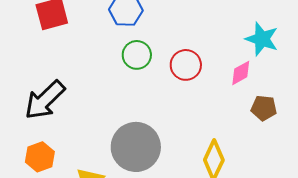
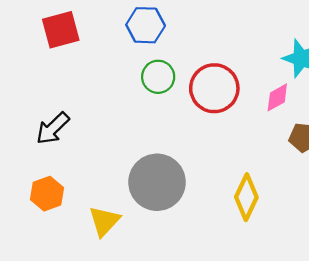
red circle: (186, 65) -> (214, 88), size x1.4
black arrow: (45, 100) -> (53, 128), size x0.7

